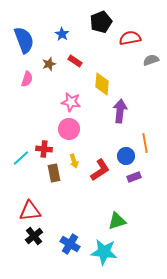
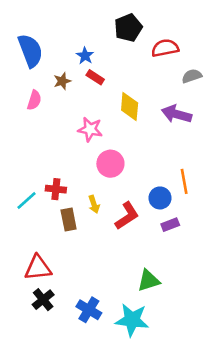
blue star: (62, 34) -> (85, 56), moved
purple arrow: (120, 111) -> (177, 114), moved, turned -80
pink circle: (69, 129) -> (110, 164), moved

